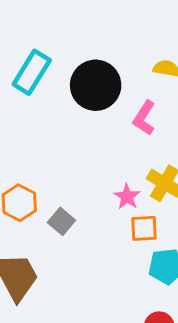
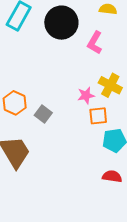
pink star: (127, 197) -> (86, 95), turned 30

